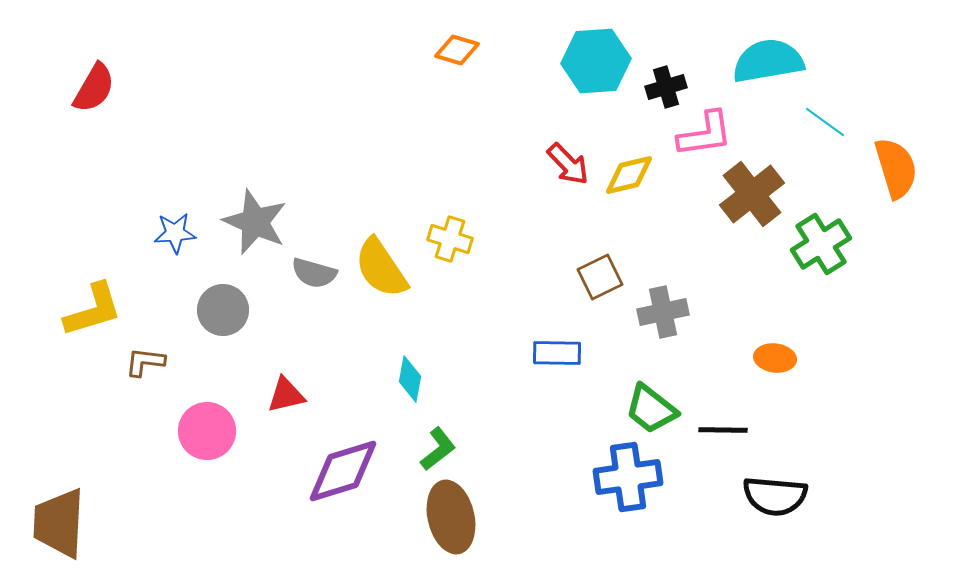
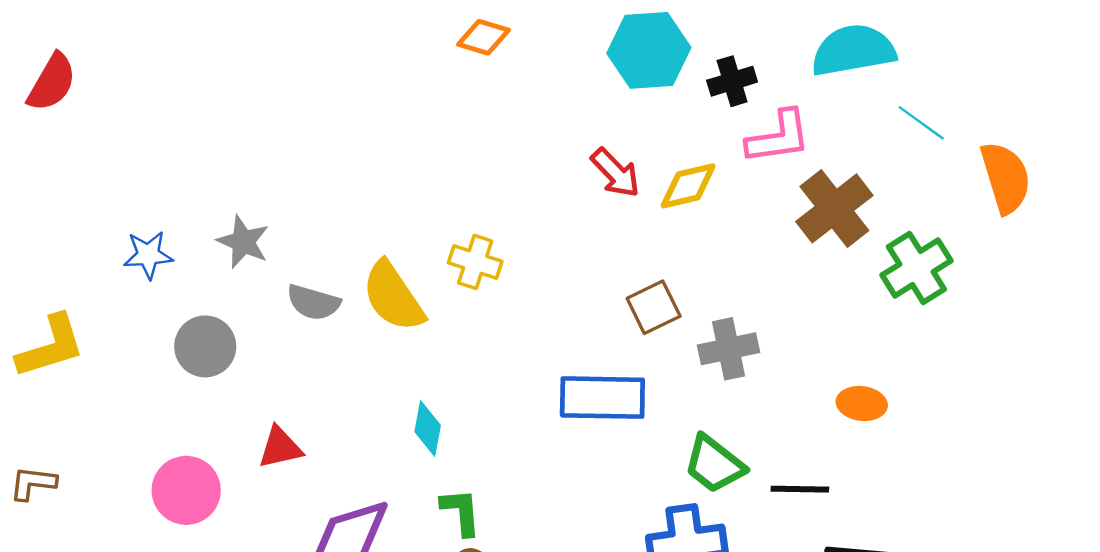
gray star: (255, 222) -> (243, 242), size x0.7
blue rectangle: (557, 353) -> (602, 398), size x1.5
brown L-shape: (145, 362) -> (33, 483), moved
green L-shape: (438, 449) -> (461, 512), turned -57

